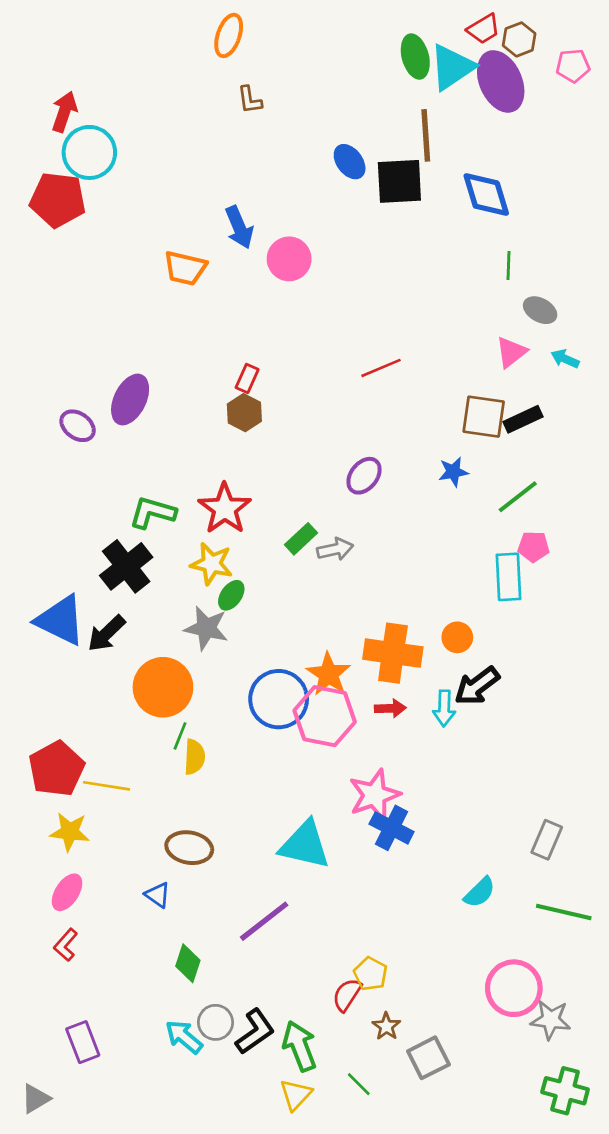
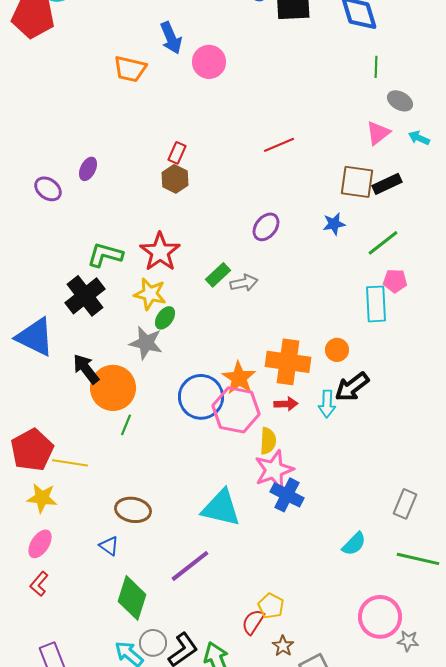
purple ellipse: (130, 399) -> (88, 169), size x0.6
black arrow: (106, 633) -> (86, 369), moved, turned 96
yellow semicircle: (194, 757) -> (268, 441), moved
green diamond: (188, 963) -> (132, 598), size x1.5
gray star: (551, 1020) -> (408, 641), size x0.7

